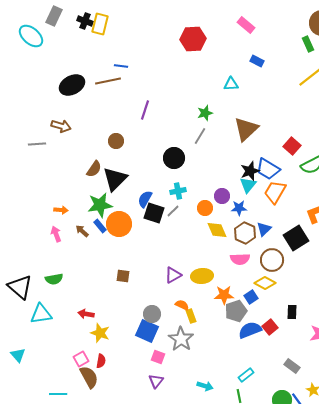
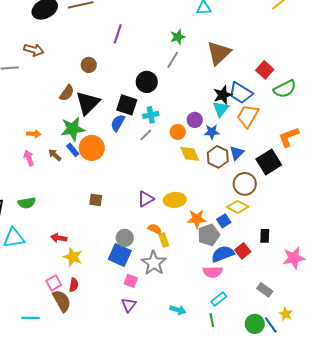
black square: (154, 213) -> (127, 105), moved
pink semicircle: (240, 259) -> (213, 272), moved

